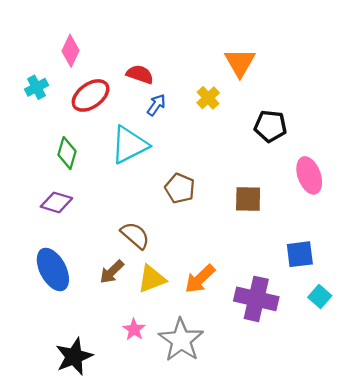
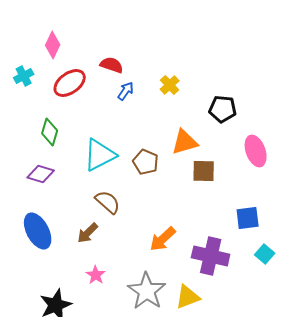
orange triangle: (240, 63) -> (185, 142), moved, turned 44
cyan triangle: (129, 145) -> (100, 155), moved
yellow triangle: (152, 279) -> (188, 297), moved
pink star: (134, 329) -> (96, 275), moved

